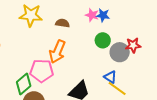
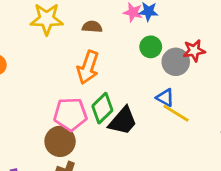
pink pentagon: (42, 71) -> (70, 114), moved
green diamond: (24, 84) -> (102, 108), moved

